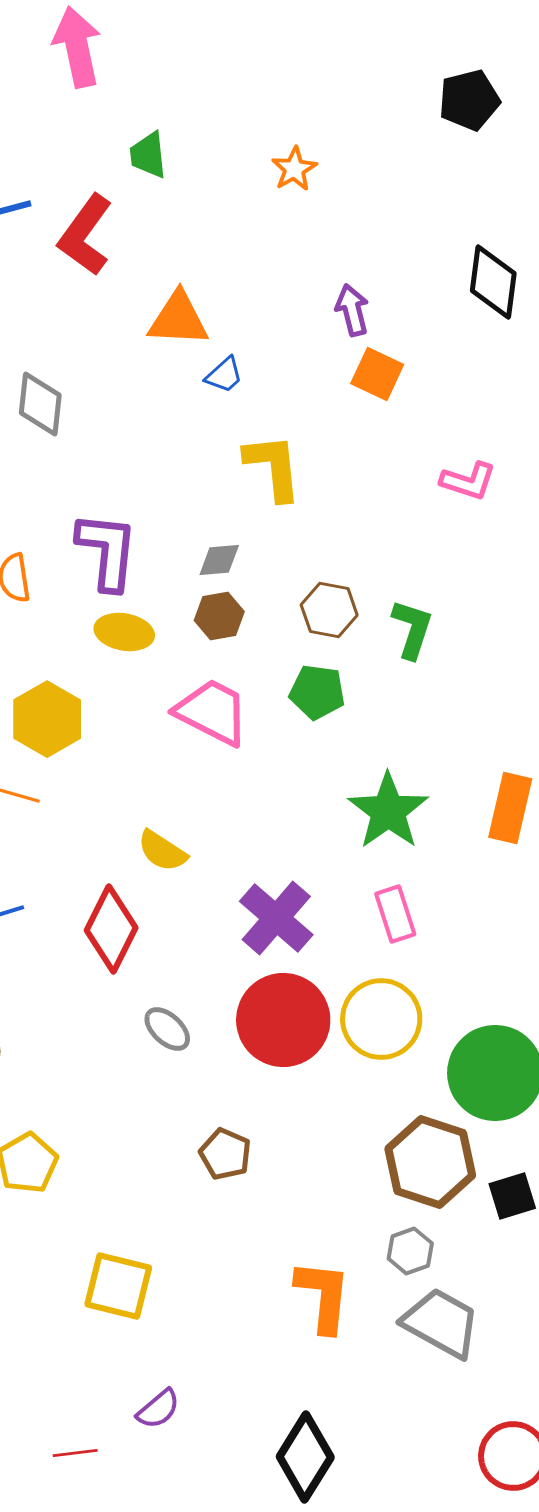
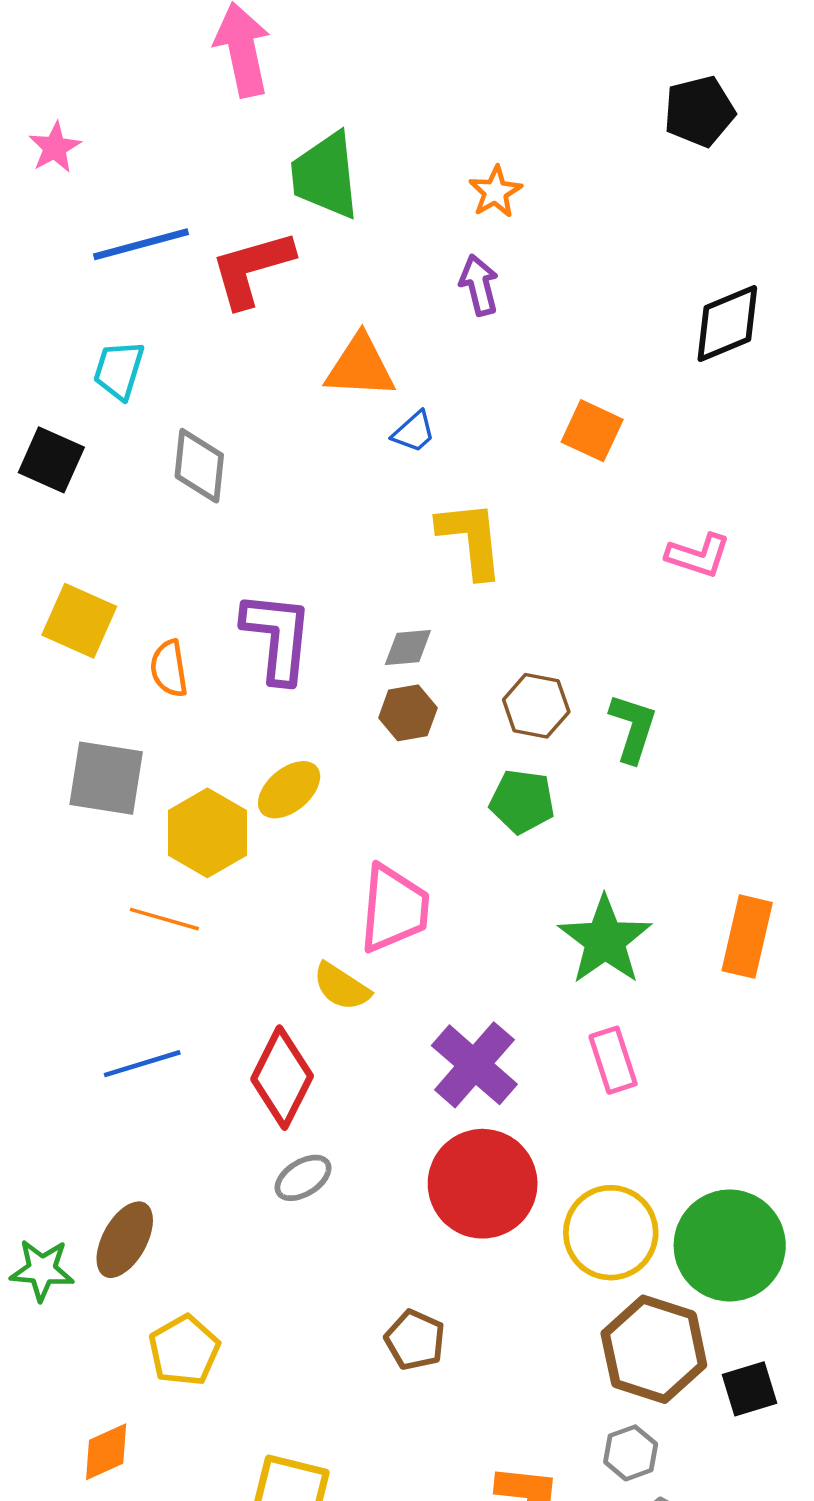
green trapezoid: (148, 155) -> (325, 175), size x1.6
red L-shape: (85, 235) -> (252, 269), turned 38
black diamond: (493, 282) -> (727, 323), turned 60
purple arrow: (352, 310) -> (479, 285), moved
yellow ellipse: (124, 632) -> (289, 790), moved, turned -50
pink trapezoid: (212, 712) -> (394, 909), moved, turned 68
yellow circle: (381, 1019) -> (611, 1233), moved
gray ellipse: (167, 1029) -> (303, 1178), moved, turned -75

